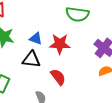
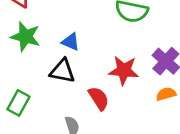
red star: (60, 44) -> (124, 70), moved

